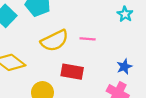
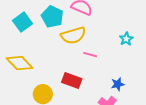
yellow semicircle: (55, 41) -> (73, 35), moved

